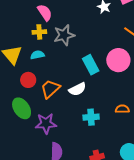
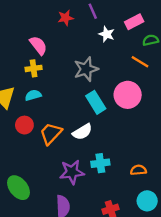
gray star: (64, 35) -> (86, 69), moved
green ellipse: (22, 108) -> (19, 188), moved
orange semicircle: (122, 109) -> (138, 170), moved
purple star: (46, 124) -> (72, 172), moved

